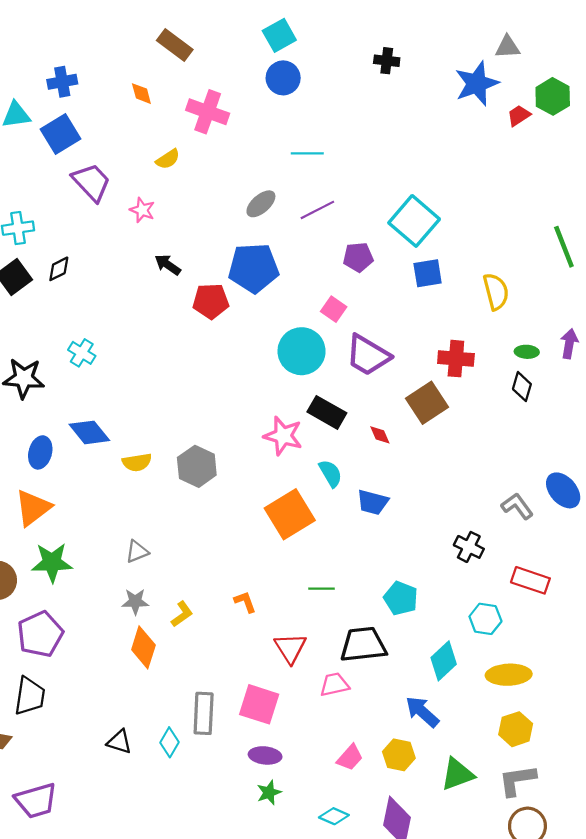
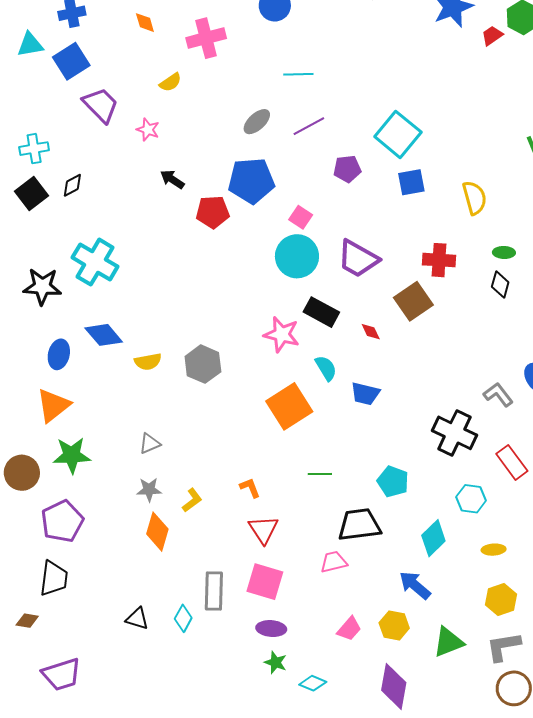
pink cross: (208, 112) -> (206, 38), turned -33
pink square: (334, 309) -> (301, 217), moved
cyan cross: (82, 353) -> (95, 262), size x1.8
black cross: (469, 547) -> (455, 433), size x1.6
red rectangle: (530, 580) -> (512, 462), turned 36
red triangle: (290, 648) -> (263, 530), moved
yellow ellipse: (509, 675) -> (494, 550), size x0.6
green star: (269, 793) -> (276, 662), turned -30
cyan diamond: (334, 816) -> (313, 683), moved

